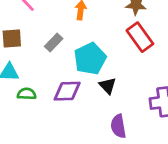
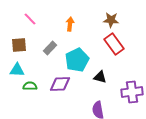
black triangle: (108, 86) -> (100, 77), moved, turned -32

